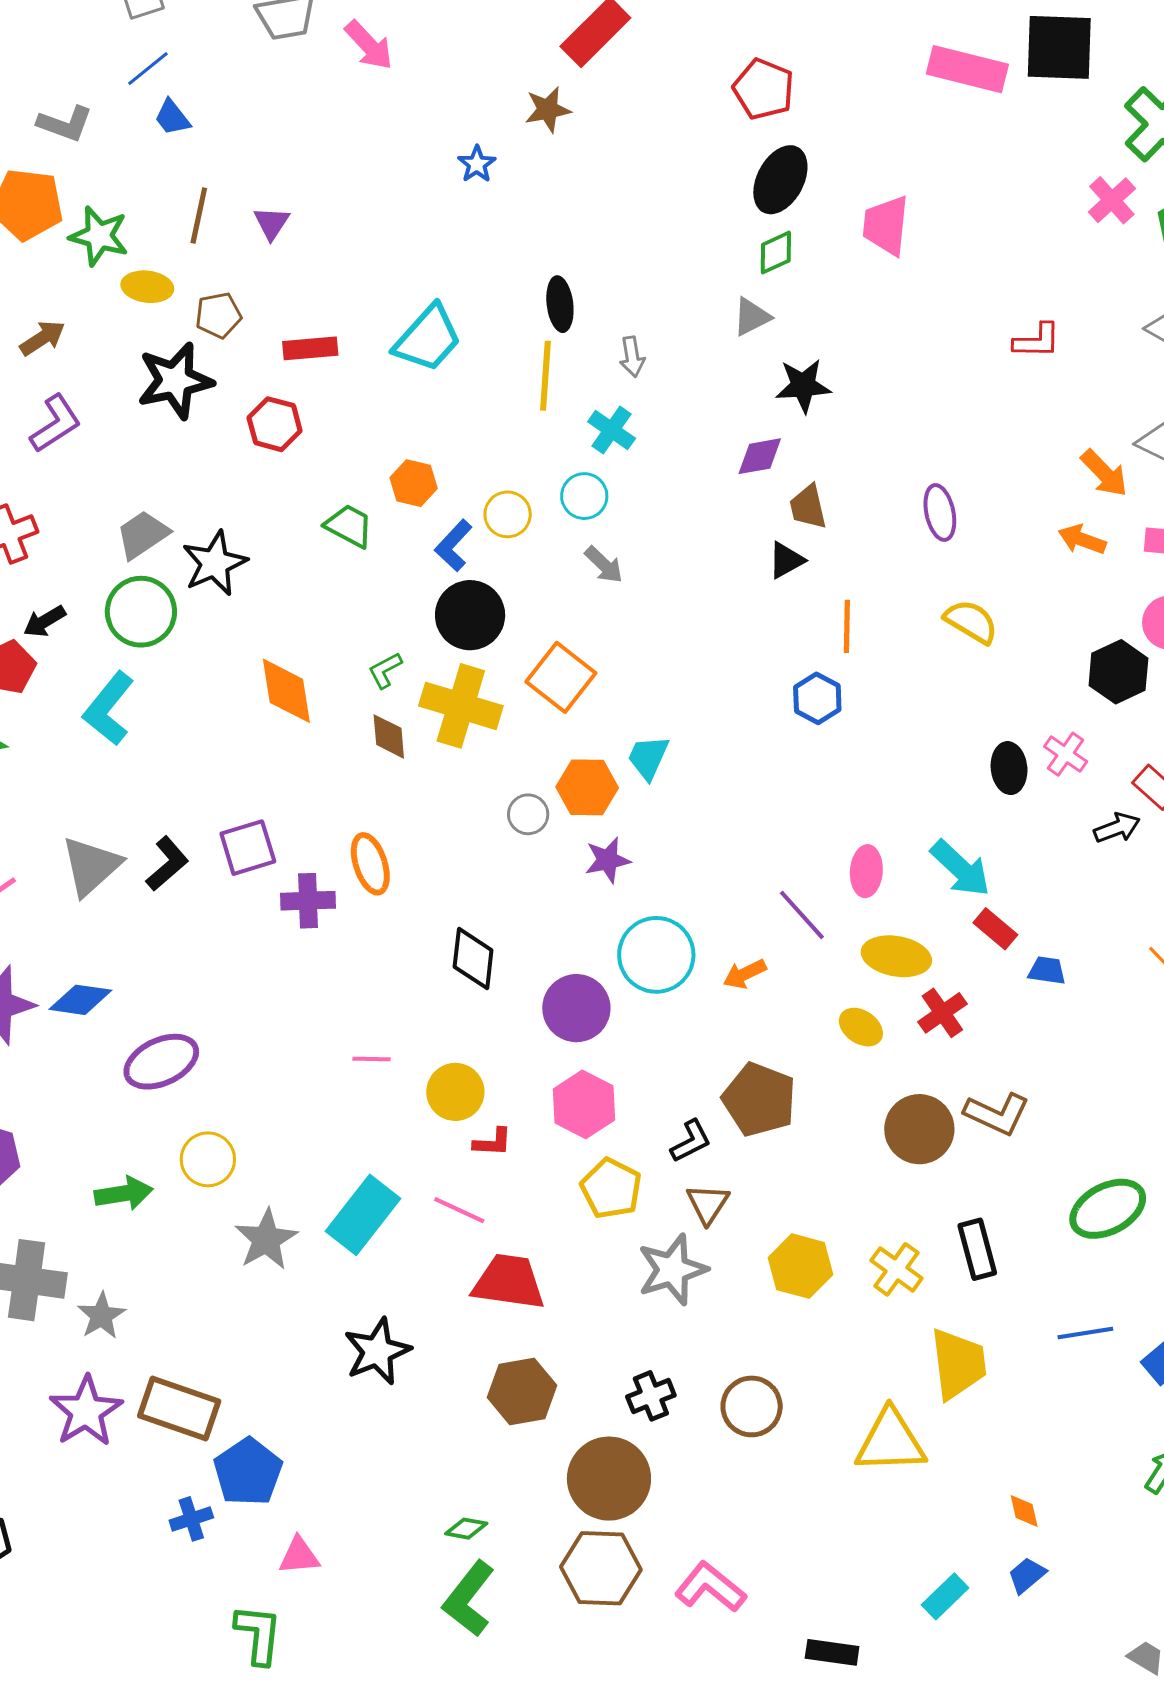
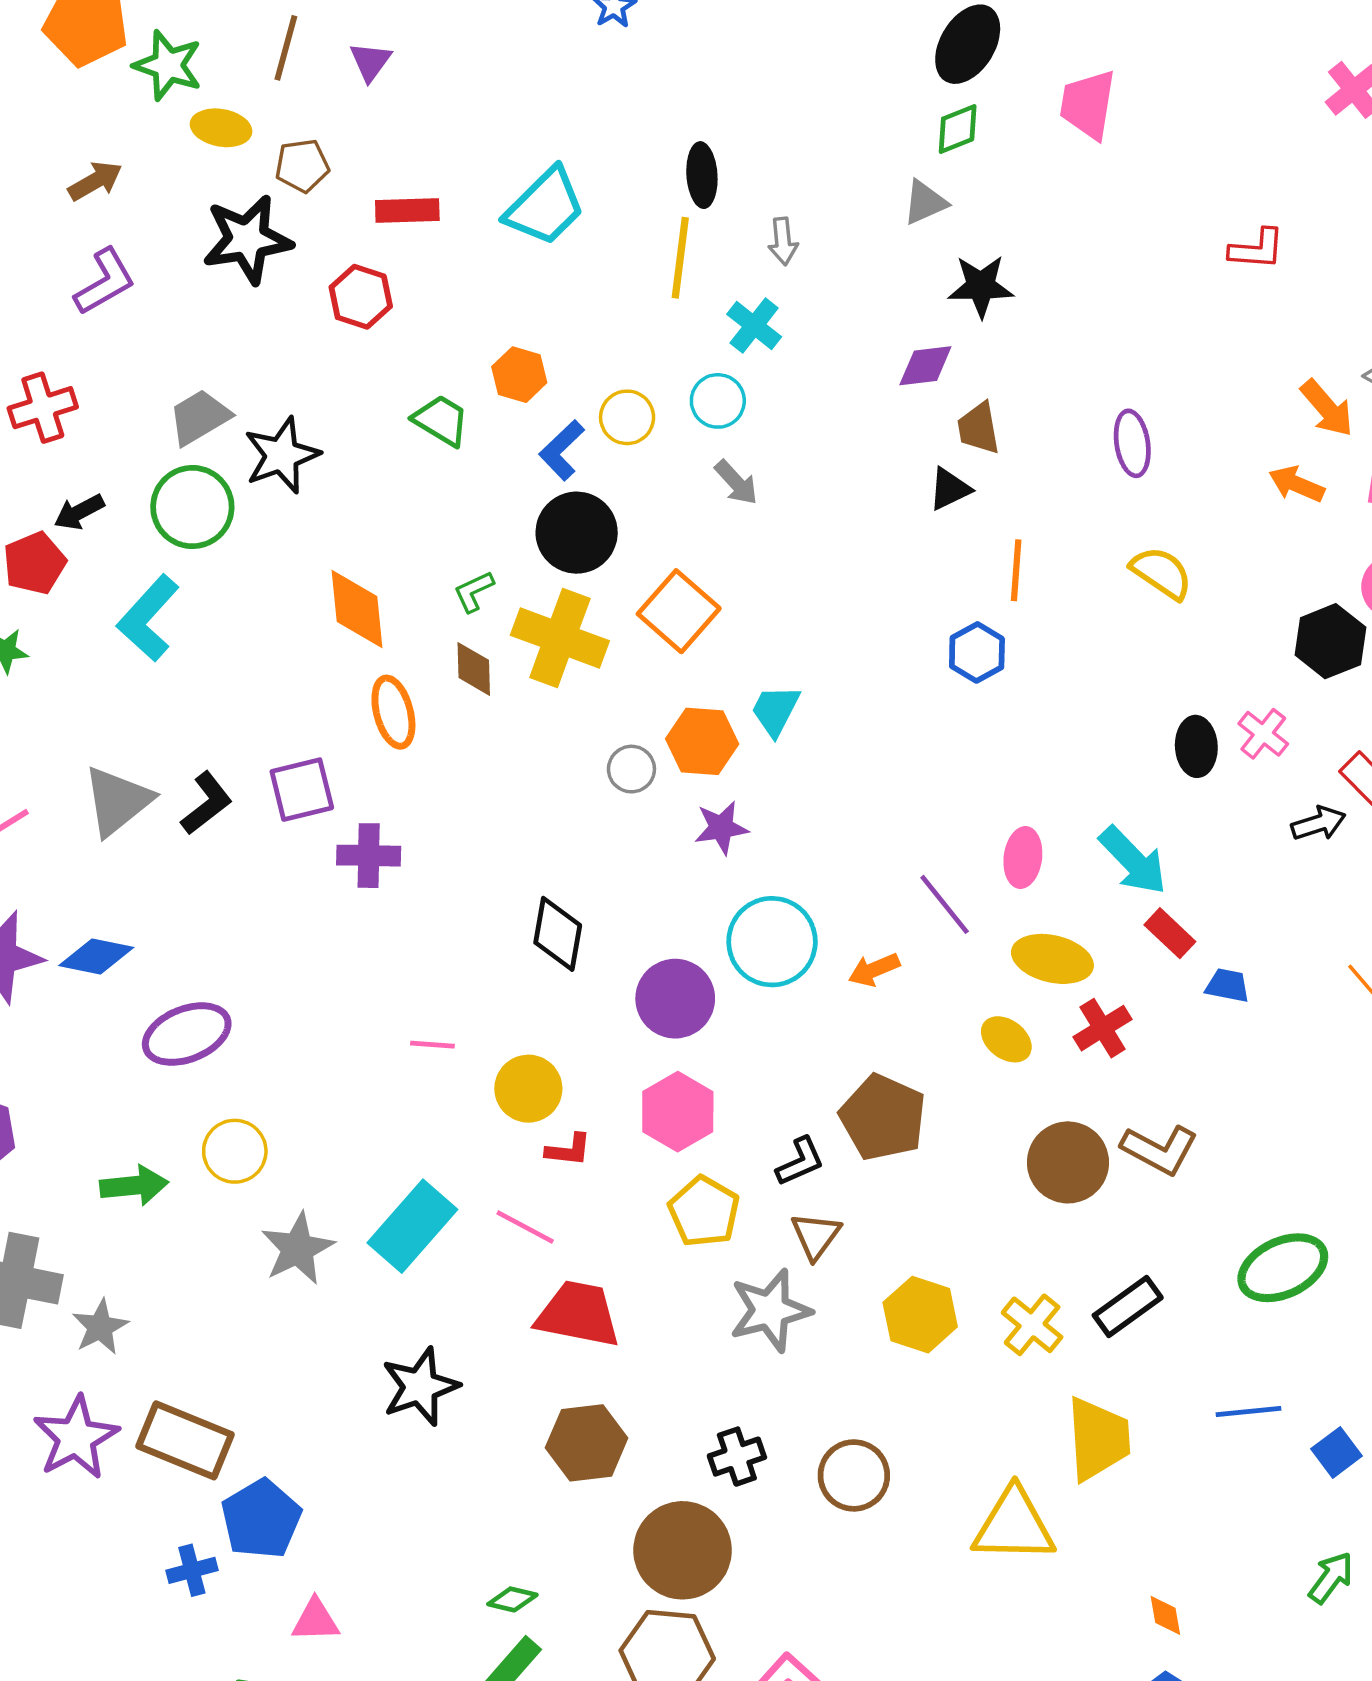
orange ellipse: (370, 864) -> (393, 712), moved
black rectangle: (977, 1249) -> (1128, 1307), turned 66

